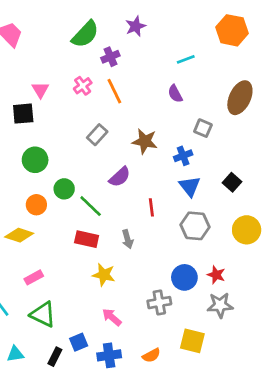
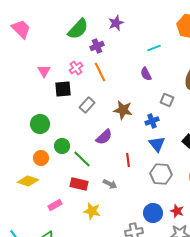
black square: (23, 114) -> (63, 89), moved
gray arrow: (128, 239) -> (110, 184), turned -48
pink rectangle: (34, 277) -> (55, 205), moved

